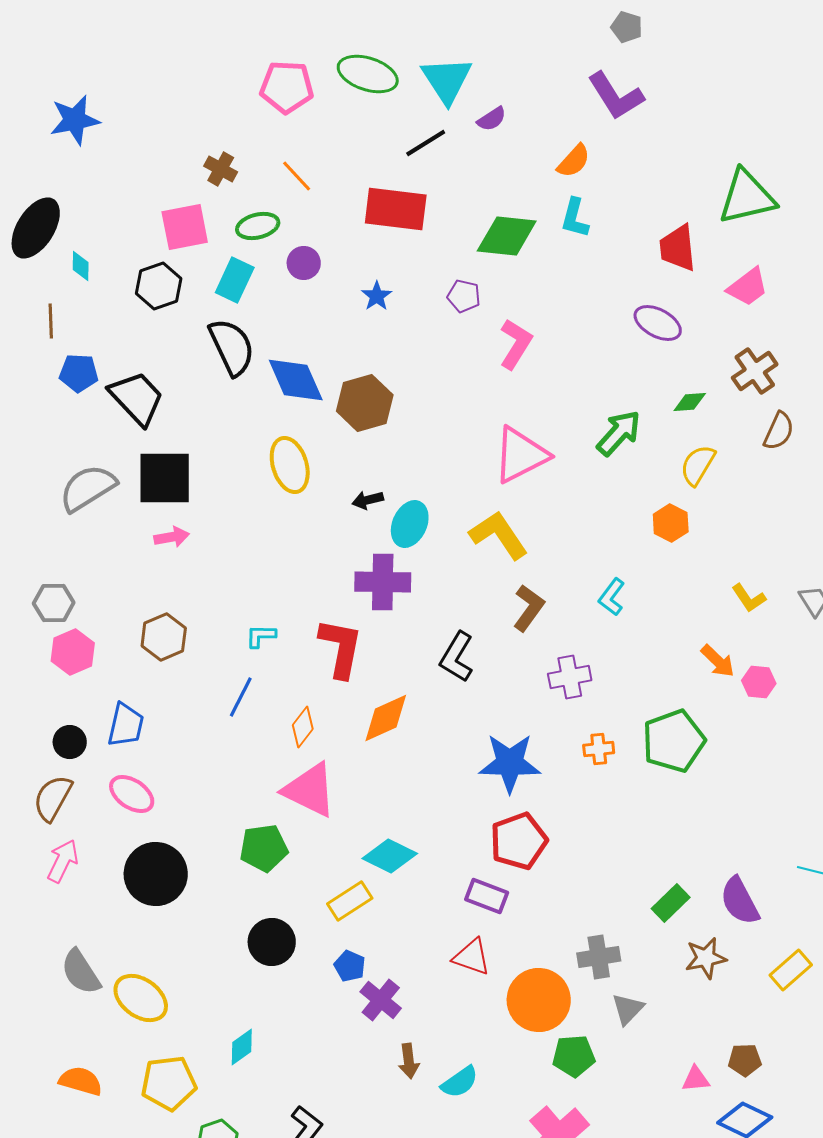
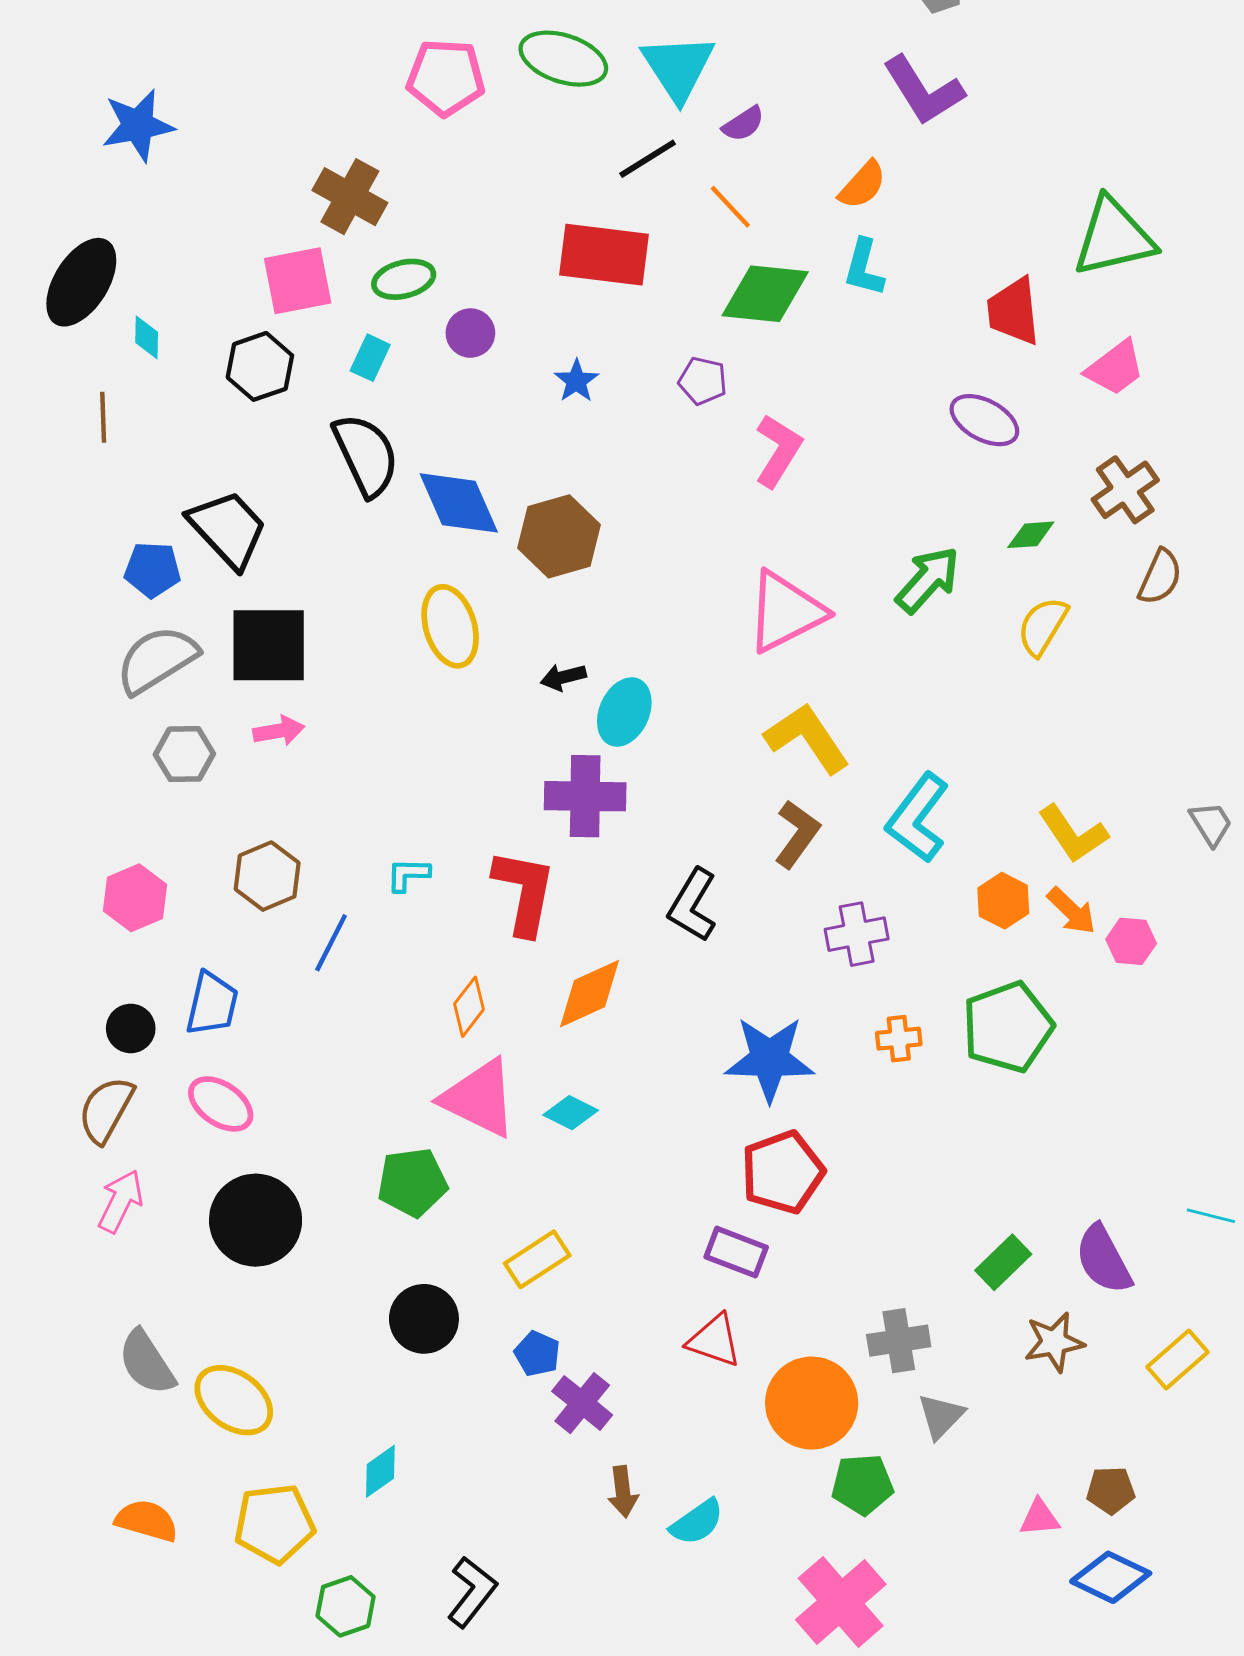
brown cross: (221, 169) -> (350, 197), size x1.5
orange line: (297, 176) -> (730, 207), moved
cyan rectangle: (235, 280) -> (370, 358), size x0.7
blue pentagon: (79, 373) -> (152, 570), moved
orange hexagon: (671, 523) -> (1003, 901), moved
yellow L-shape: (499, 535) -> (807, 738), moved
cyan L-shape: (612, 597) -> (918, 818), size x1.6
yellow L-shape: (749, 598) -> (1073, 834), moved, size x1.4
gray hexagon: (54, 603) -> (184, 754), moved
blue line: (241, 697) -> (331, 943), moved
cyan diamond: (390, 856) -> (571, 1113), moved, size x0.7

